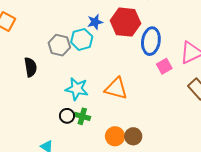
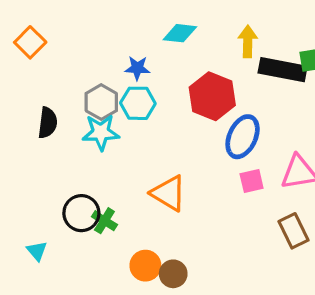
blue star: (95, 22) -> (137, 68), moved
cyan star: (77, 89) -> (101, 132), moved, turned -30
black circle: (67, 116) -> (81, 213), size x1.5

